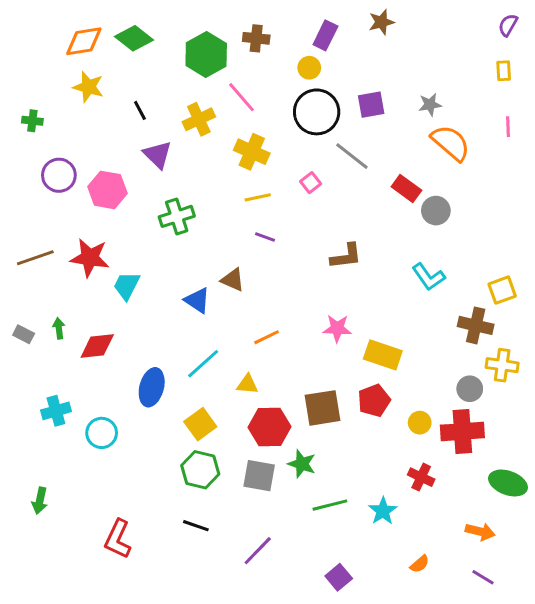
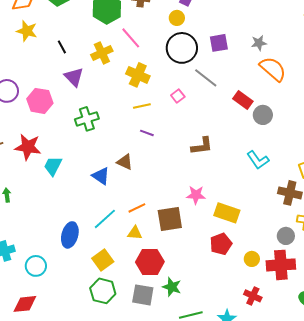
orange line: (267, 337) -> (137, 208), moved
red diamond: (97, 346) -> (25, 304), moved
brown square: (322, 408) -> (170, 219), moved

